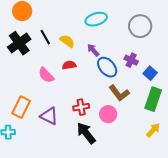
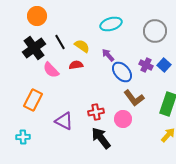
red semicircle: (69, 65) -> (76, 65), moved
blue square: (150, 73) -> (164, 65), moved
pink semicircle: (46, 75) -> (51, 70), moved
orange rectangle: (21, 107) -> (33, 100), moved

